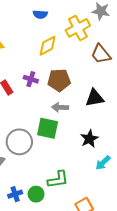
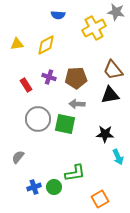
yellow diamond: (48, 46) -> (46, 45), moved
brown trapezoid: (101, 54) -> (113, 70), moved
black star: (89, 139) -> (105, 134), turned 30
gray circle: (19, 142) -> (38, 119), moved
cyan arrow: (103, 163) -> (118, 157), turned -70

